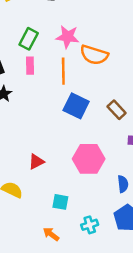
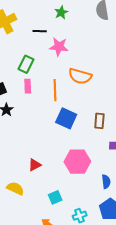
pink star: (68, 37) -> (59, 47), moved
brown rectangle: (117, 110) -> (99, 121), turned 49
cyan square: (60, 202) -> (55, 197), turned -32

